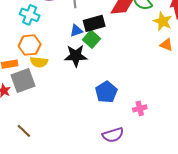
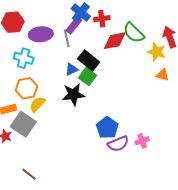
black rectangle: (94, 23) -> (89, 61), turned 60
yellow semicircle: (39, 62) -> (37, 104), turned 132
gray square: (23, 81) -> (23, 124), turned -30
purple semicircle: (113, 135) -> (118, 144), moved

